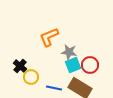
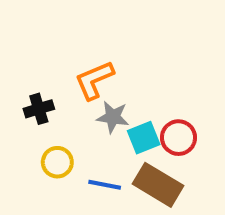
gray star: (69, 52) -> (113, 117), moved
black cross: (20, 66) -> (39, 109), moved, turned 32

